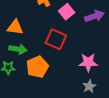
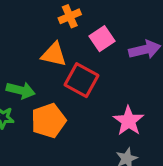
orange triangle: (15, 27) -> (54, 55), moved
pink star: (88, 62) -> (128, 121), turned 30

